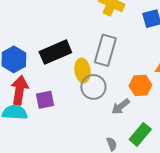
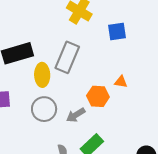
gray circle: (93, 87) -> (44, 109), moved

